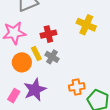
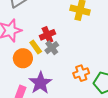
red cross: (48, 34) -> (47, 35), moved
gray cross: (52, 57) -> (52, 48), turned 32

